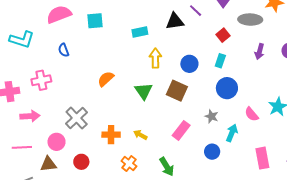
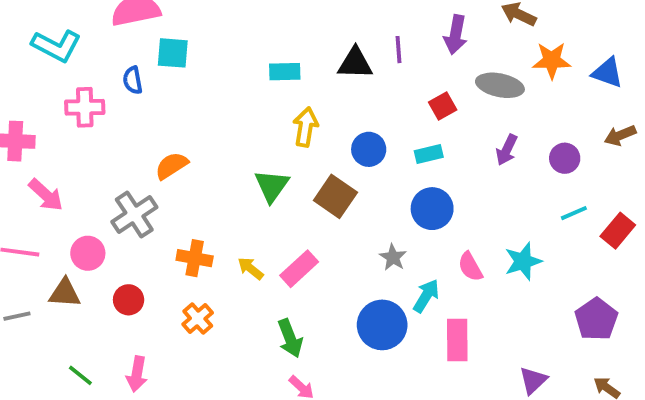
purple line: (196, 11) -> (398, 50), turned 32
cyan square: (95, 21) -> (173, 53), moved
cyan rectangle: (220, 61) -> (429, 154), turned 48
orange semicircle: (106, 79) -> (172, 166), moved
pink cross: (41, 80) -> (85, 107), moved
pink arrow: (30, 116) -> (46, 195), turned 36
pink rectangle: (181, 130) -> (299, 269), moved
blue circle: (212, 152) -> (382, 325), size x1.6
pink rectangle: (262, 158) -> (457, 340), moved
orange cross: (129, 164) -> (198, 319), moved

